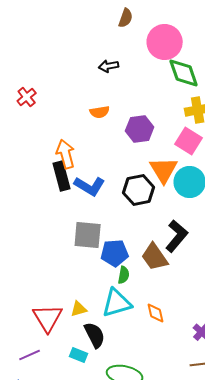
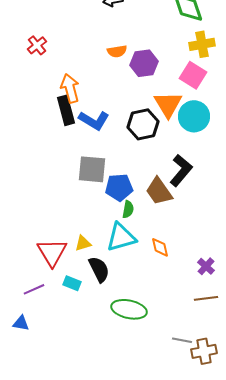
red cross: (27, 97) -> (37, 45), moved
orange semicircle: (100, 112) -> (117, 51), moved
cyan rectangle: (79, 355) -> (72, 283), moved

